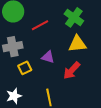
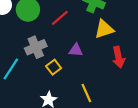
red arrow: (72, 70) -> (118, 57), moved, turned -42

